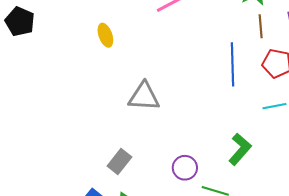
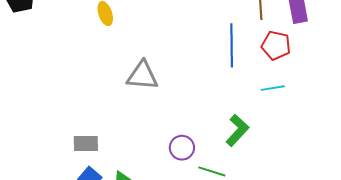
gray rectangle: (119, 161) -> (86, 144), moved, turned 50

